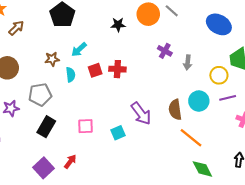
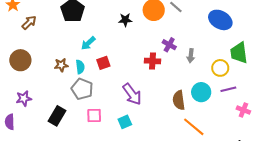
brown star: (52, 59) -> (61, 65), moved
red cross: (117, 69) -> (152, 61), moved
gray pentagon: (40, 95) -> (82, 89), moved, turned 30
purple arrow: (141, 113) -> (132, 94), moved

